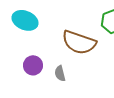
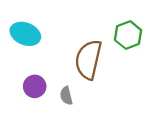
brown semicircle: (79, 42) -> (88, 60), turned 84

